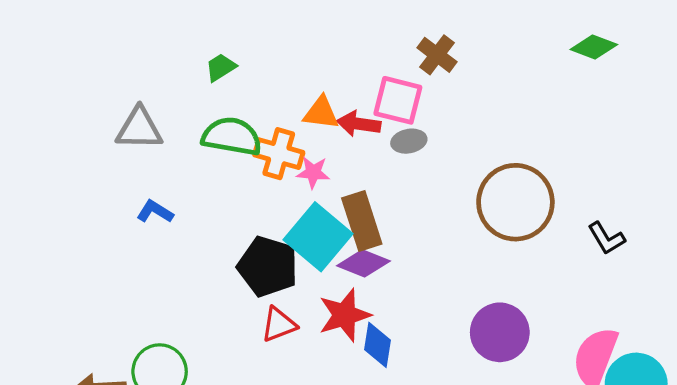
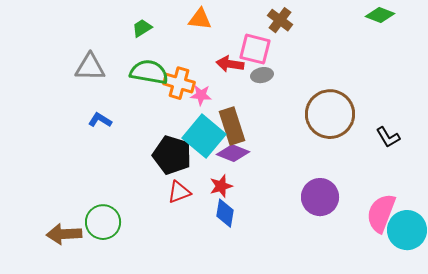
orange triangle: (321, 113) -> (200, 19), moved
red star: (345, 315) -> (221, 186), size x0.7
blue diamond: (378, 345) -> (225, 213), moved

